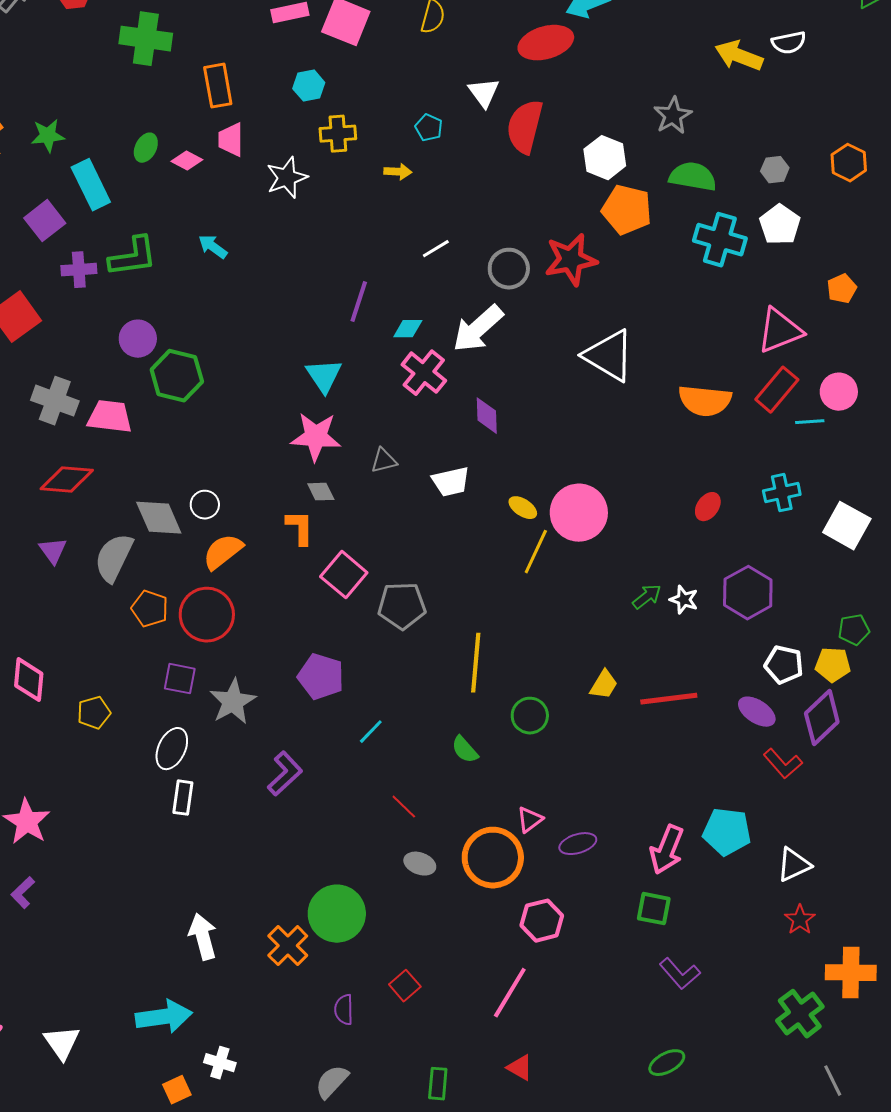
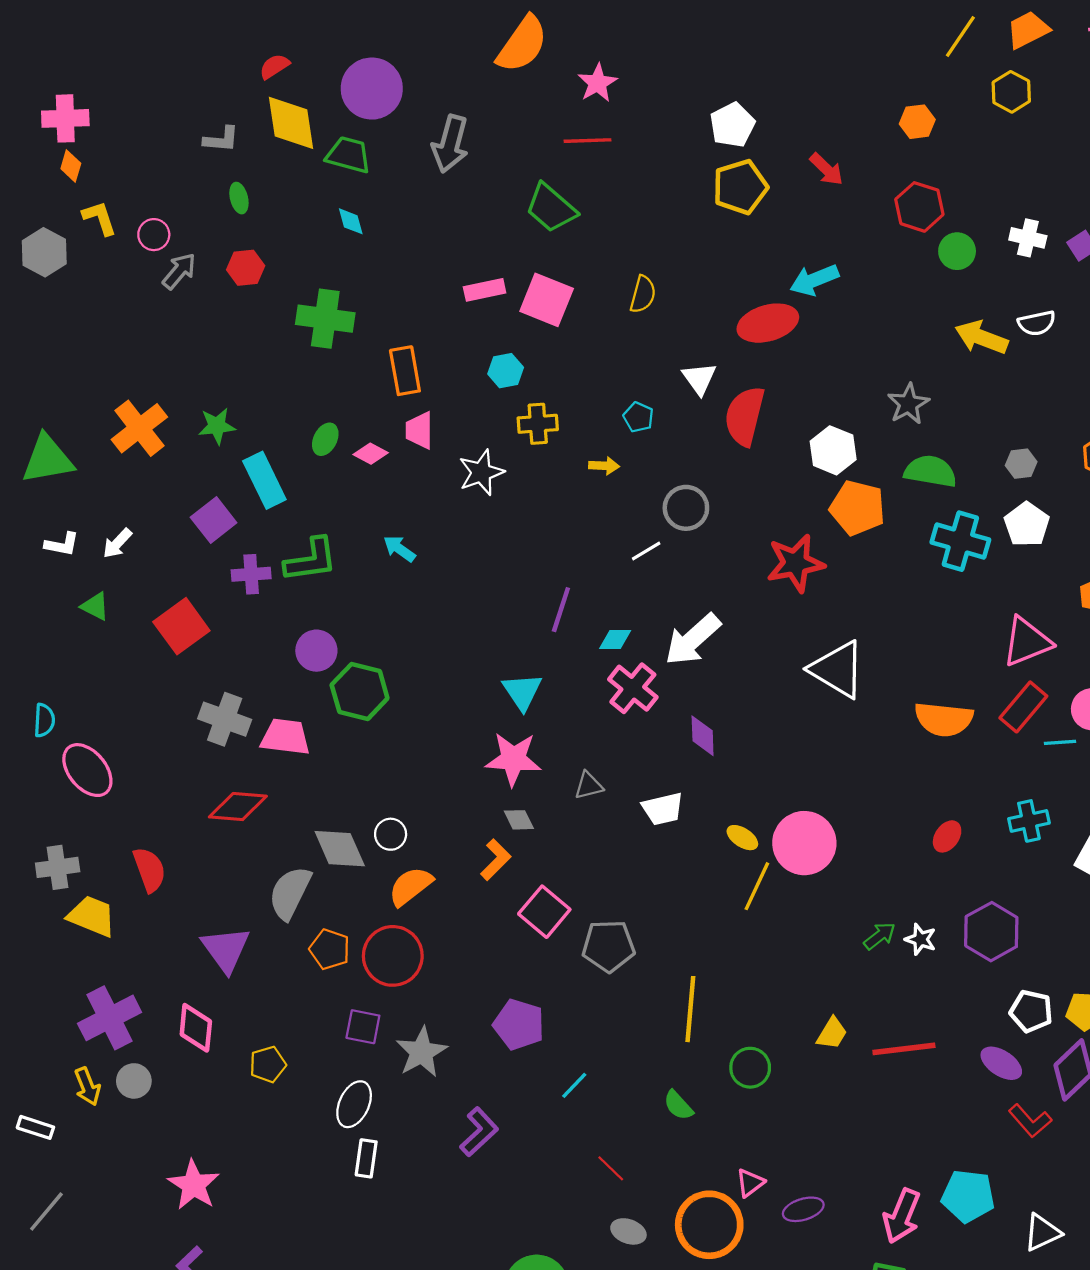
gray circle: (509, 269) -> (686, 508), moved
orange L-shape: (300, 528) -> (496, 860), turned 45
purple triangle: (53, 551) -> (226, 949), moved, size x1.6

